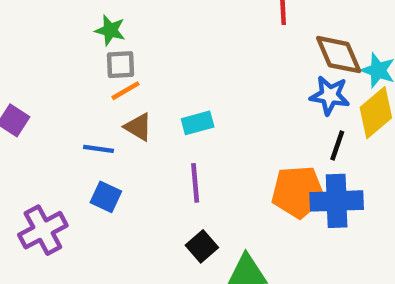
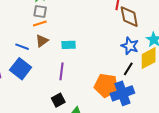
brown diamond: (339, 55) -> (129, 17), moved
brown triangle: (138, 127) -> (42, 41), turned 40
blue square: (106, 197) -> (21, 69), size x1.5
blue cross: (337, 201) -> (122, 93), turned -30

